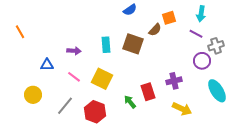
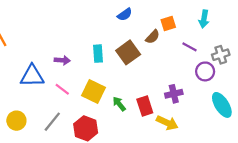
purple line: (196, 34) -> (189, 47), moved
brown square: (133, 44) -> (128, 52), turned 35
blue triangle: (47, 65) -> (32, 76), size x1.6
yellow circle: (33, 95) -> (16, 121), moved
green arrow: (130, 102) -> (119, 104), moved
yellow arrow: (182, 109) -> (167, 123), moved

